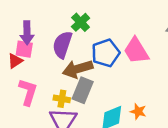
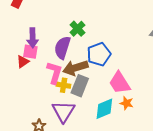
pink trapezoid: (136, 51) -> (120, 83), moved
pink L-shape: (28, 92) -> (54, 73), moved
yellow cross: (62, 99) -> (64, 85), moved

